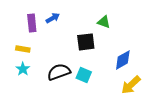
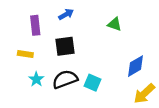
blue arrow: (53, 18) -> (66, 14), moved
black square: (86, 42) -> (65, 46), moved
cyan star: (23, 69) -> (36, 79), moved

